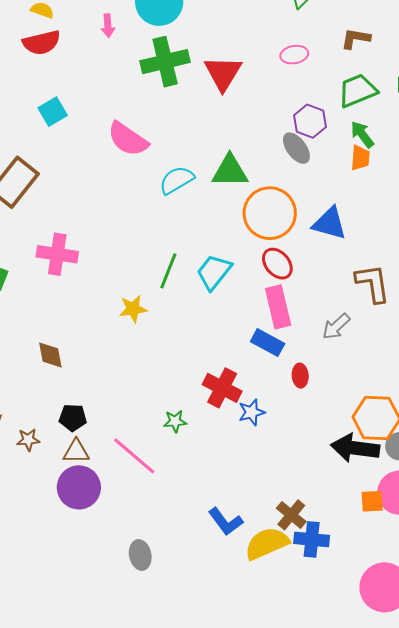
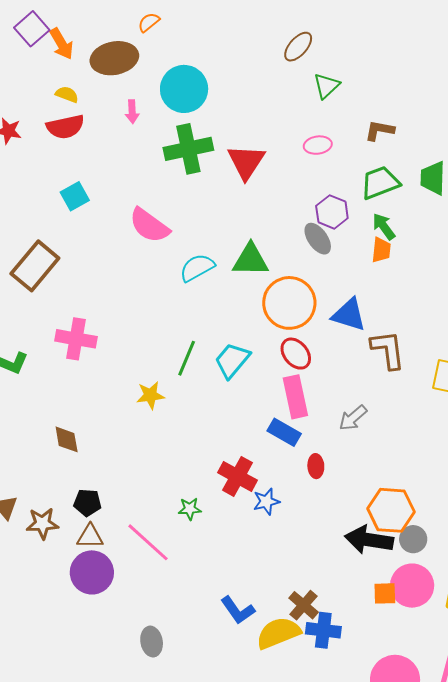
brown L-shape: (373, 283) -> (388, 350), moved
brown star: (28, 440) -> (42, 523), size x1.4

